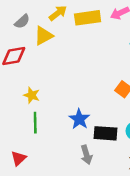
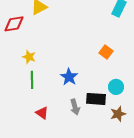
black rectangle: (105, 133) -> (96, 99), moved
red triangle: (19, 158) -> (42, 113), moved, turned -40

